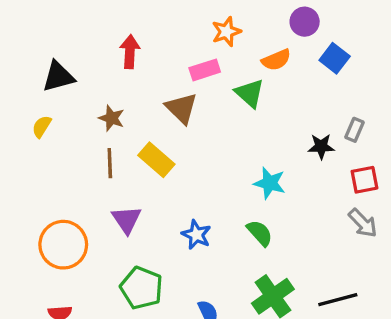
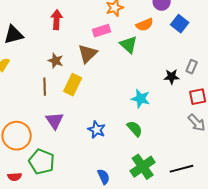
brown triangle: (181, 108) -> (88, 54), turned 30
brown star: (112, 118) -> (56, 61), moved
yellow rectangle: (156, 160) -> (73, 85), turned 75
green pentagon: (141, 288) -> (42, 162), moved

